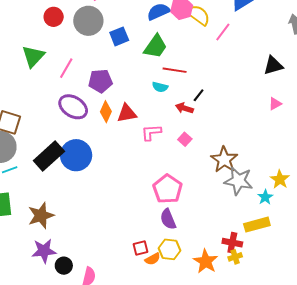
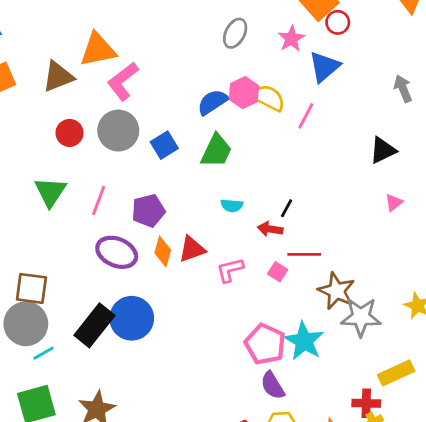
red line: (175, 70) -> (304, 254), moved
cyan star: (265, 197) -> (304, 341), moved, size x1.8

